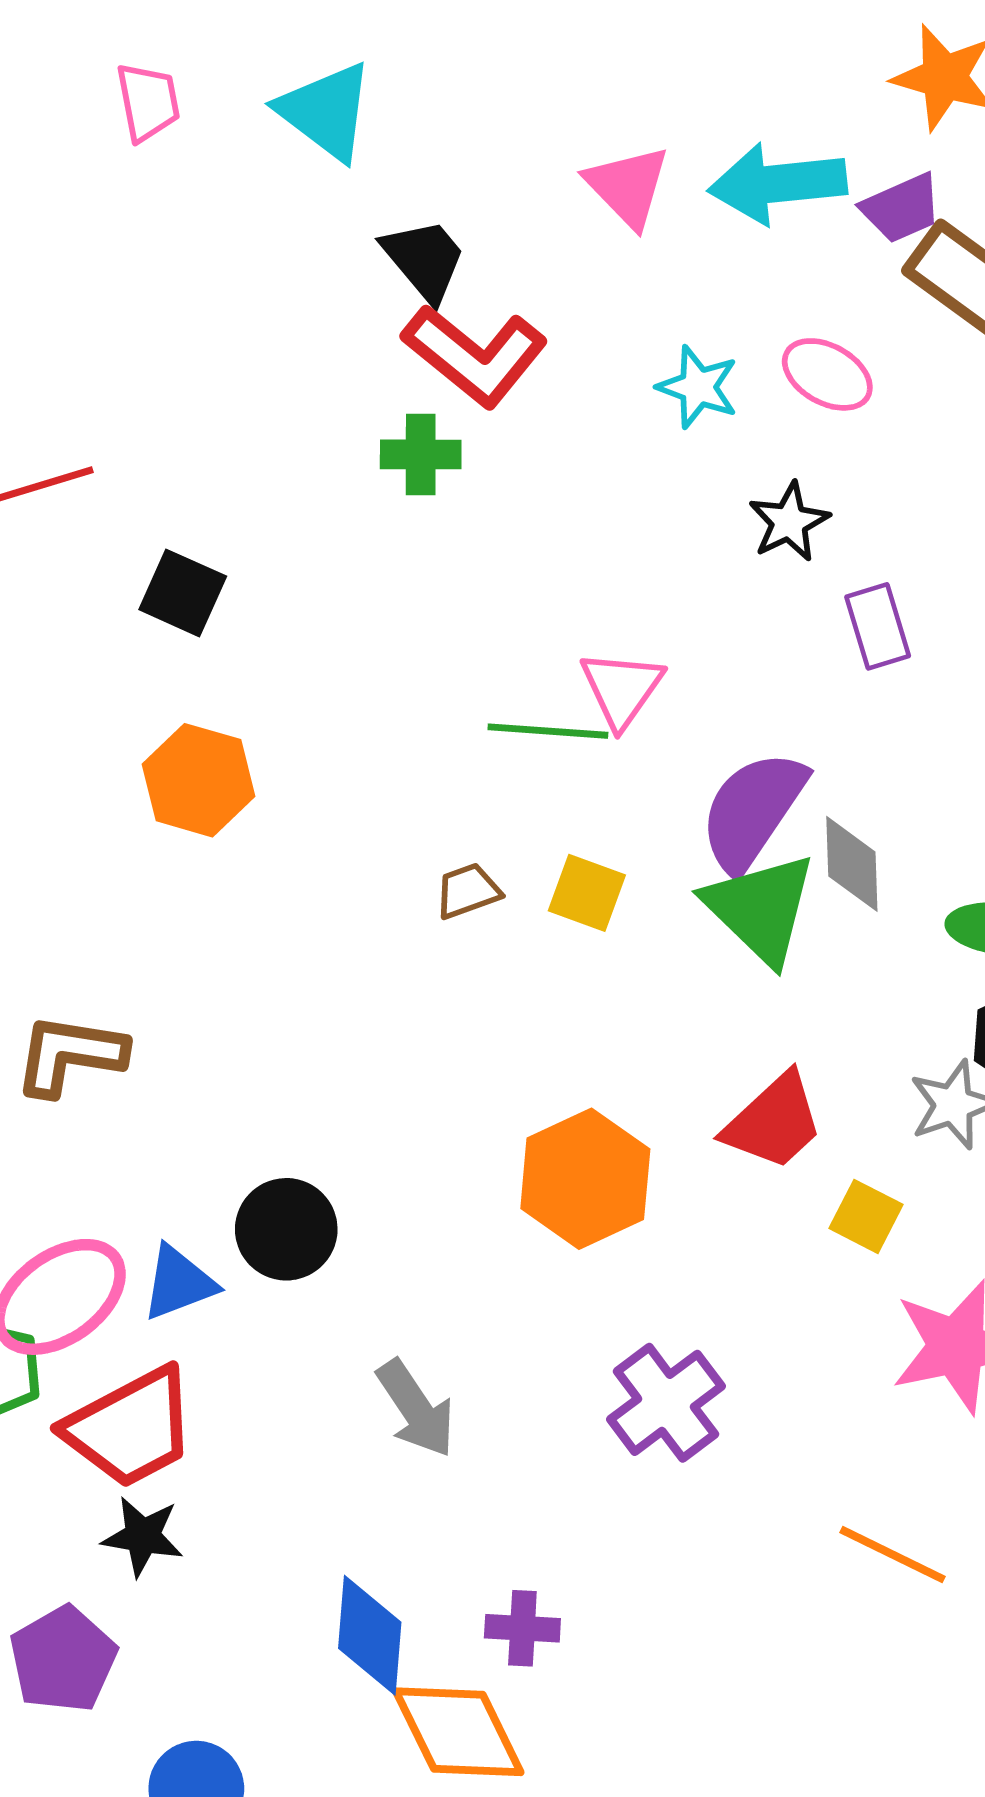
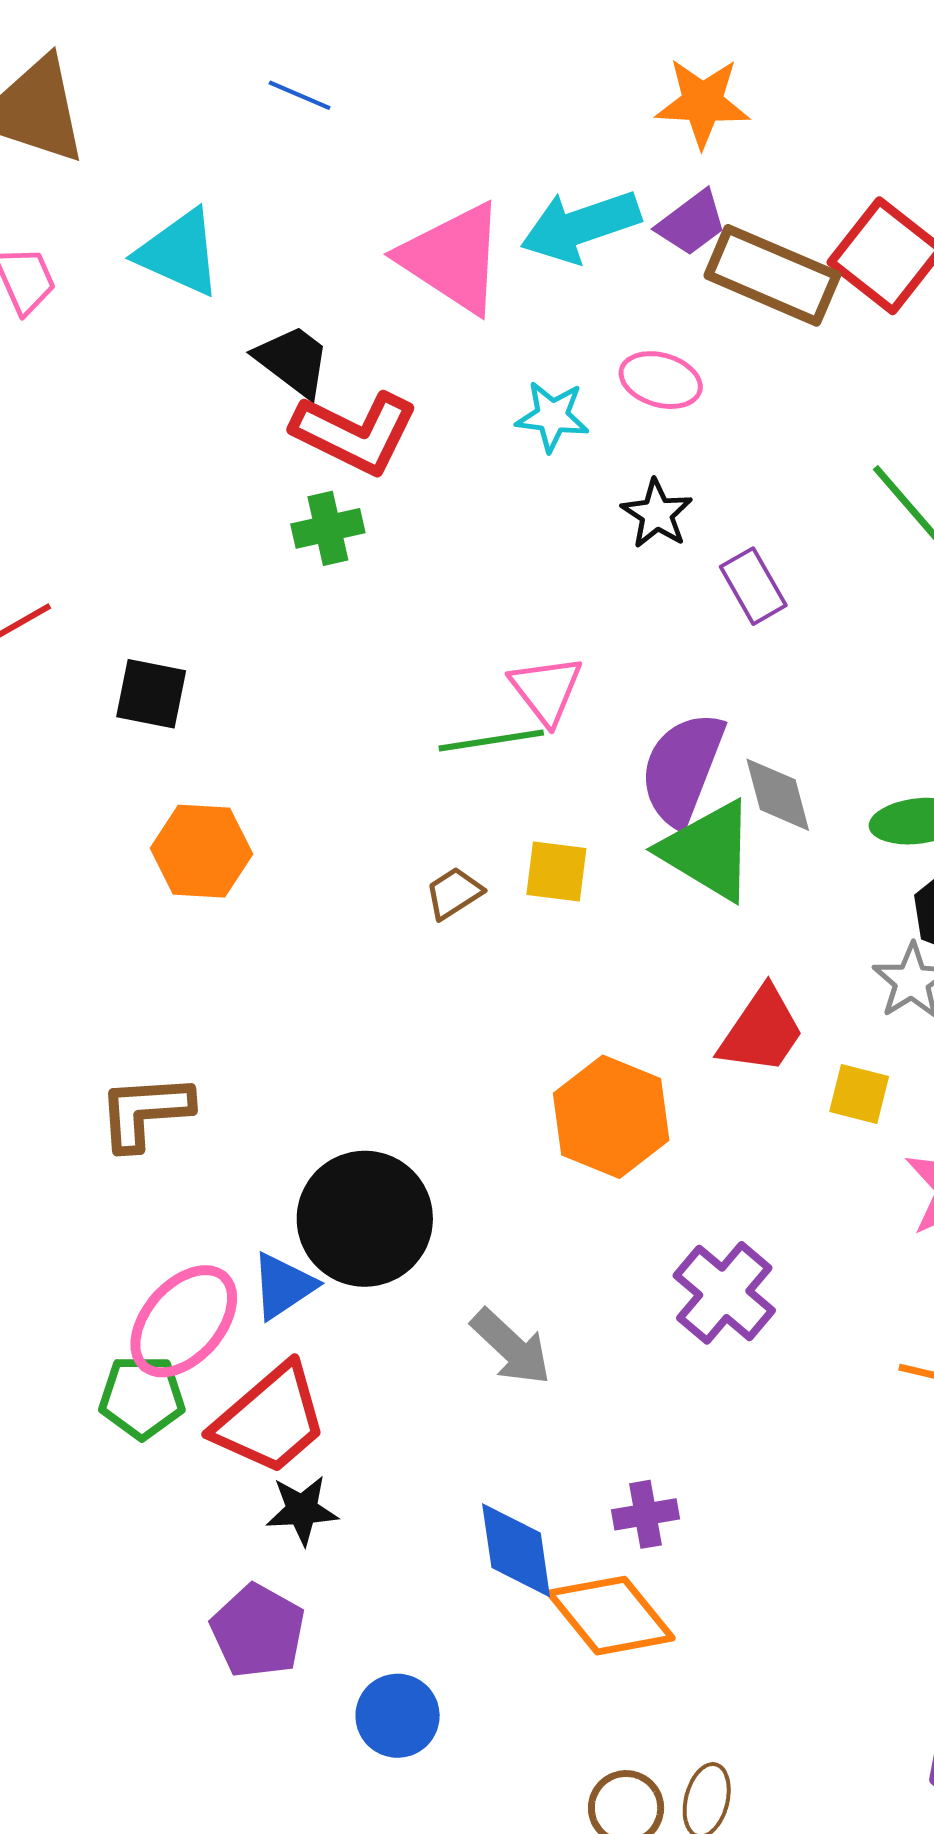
pink triangle: (628, 186) -> (453, 258), size x1.5
black circle: (286, 1229) -> (365, 1219), size x1.5

